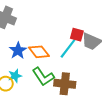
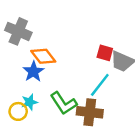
cyan line: (68, 48) -> (100, 85), moved
orange diamond: (39, 52) -> (43, 56), moved

